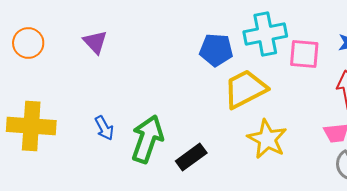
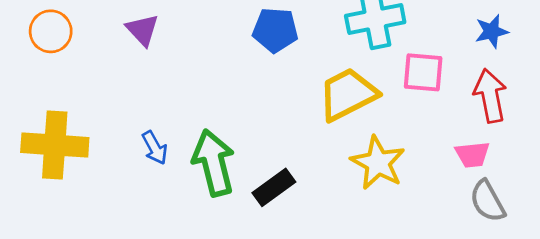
blue pentagon: (216, 50) -> (275, 30), moved
pink square: (304, 54) -> (423, 72), moved
green arrow: (147, 139) -> (214, 163), turned -33

